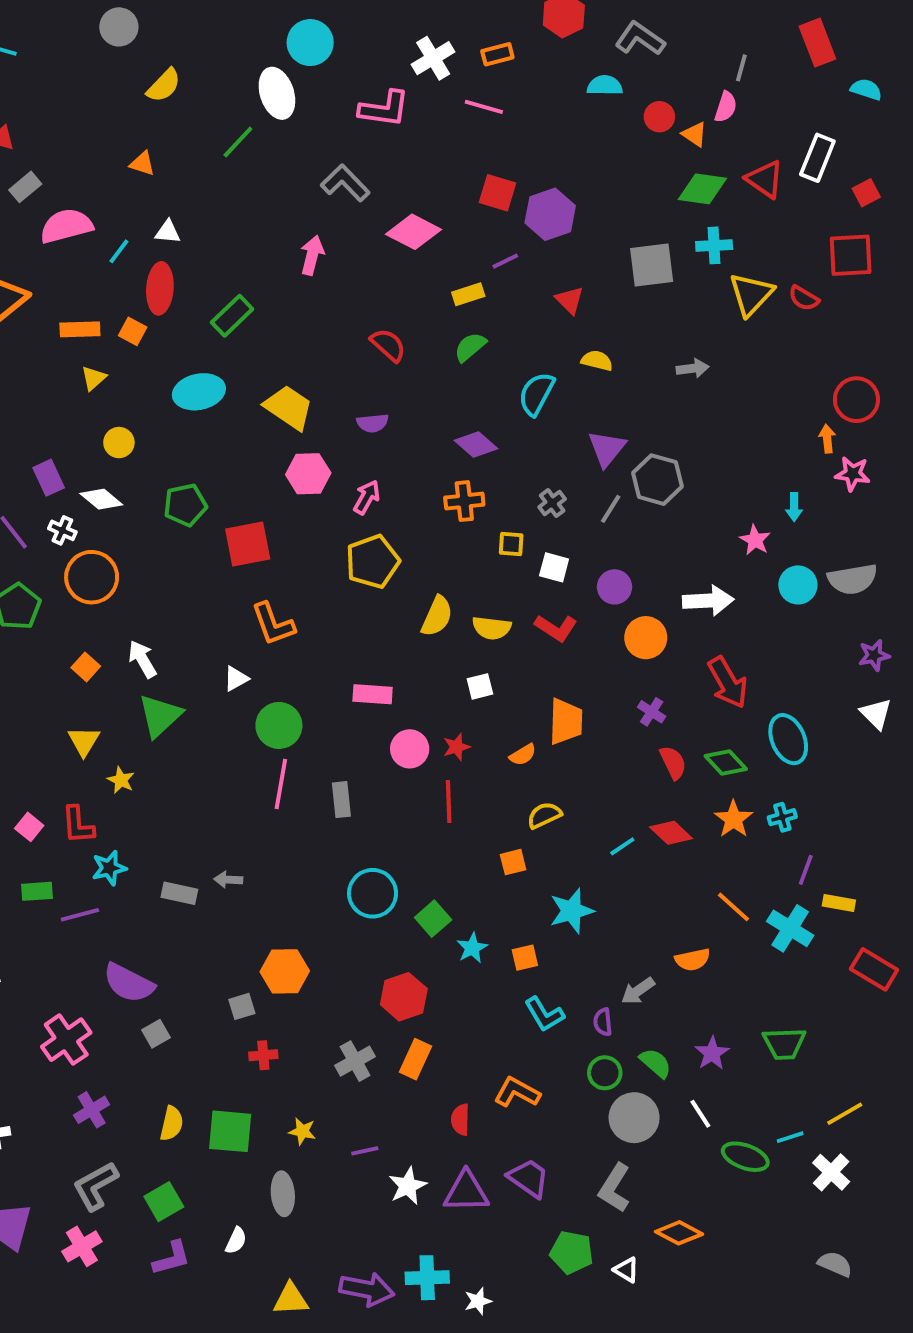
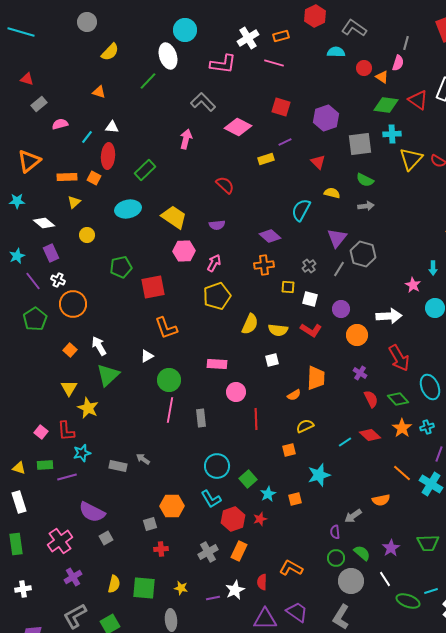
purple hexagon: (550, 214) -> (326, 118), moved
pink semicircle: (66, 226) -> (60, 124), size x0.6
green semicircle: (470, 347) -> (365, 180), moved, turned -114
gray arrow: (693, 368) -> (366, 206), moved
white diamond: (101, 499) -> (44, 223), moved
red star: (456, 747) -> (260, 519), moved
yellow star: (121, 780) -> (88, 408), size x1.5
gray arrow: (228, 880) -> (143, 459), turned 32
cyan L-shape: (544, 1014) -> (211, 499), moved
white star: (408, 1186) -> (235, 590), moved

